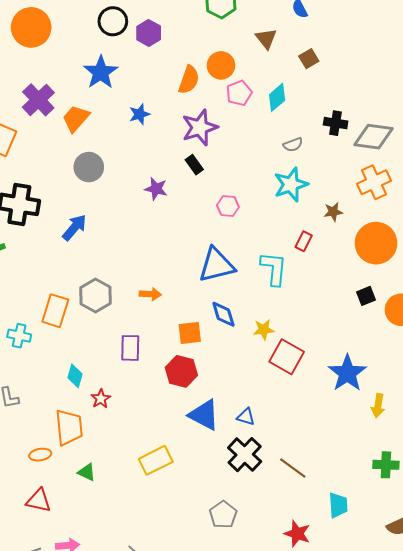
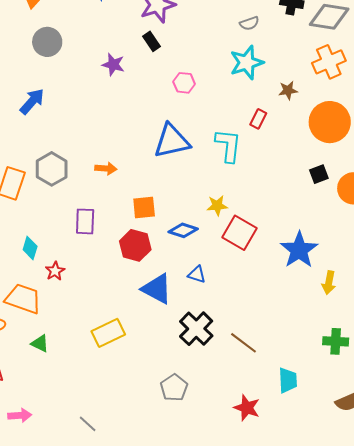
blue diamond: (223, 314) -> (183, 230), moved, turned -56
blue triangle: (246, 417) -> (197, 274), moved
orange trapezoid: (69, 427) -> (23, 299), turned -66

